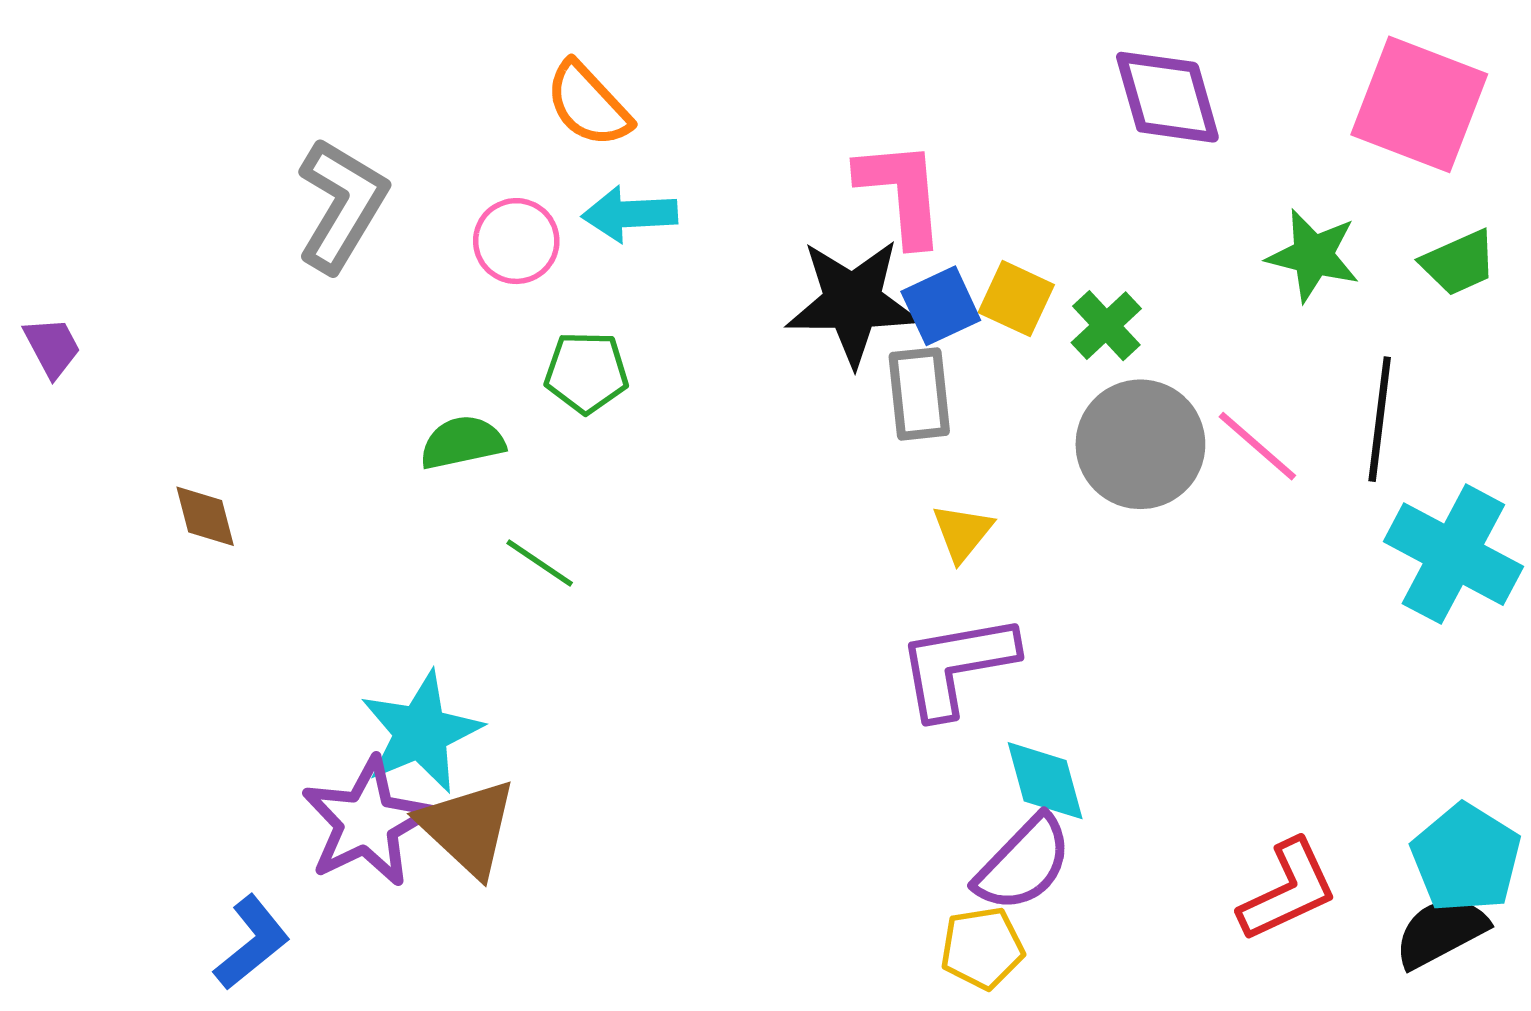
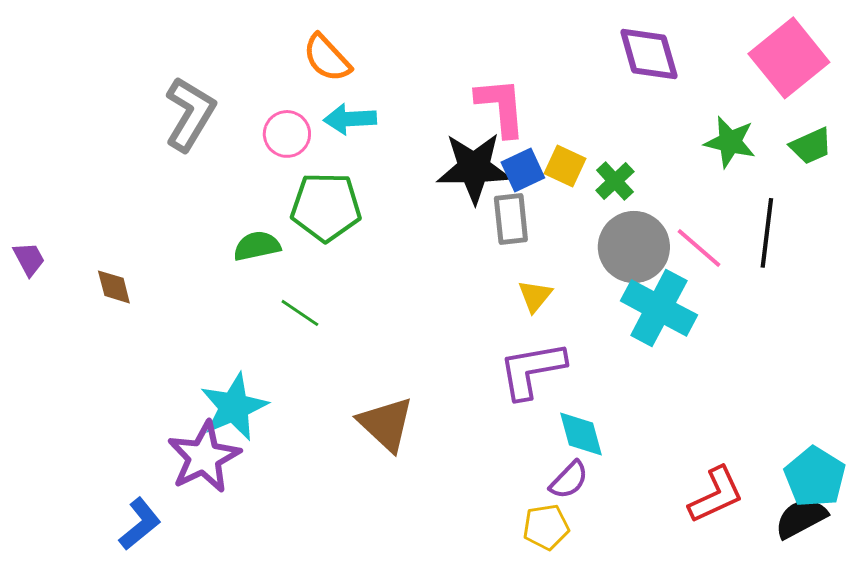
pink square: (1419, 104) -> (789, 58), turned 30
purple trapezoid: (52, 347) -> (29, 259), moved
green pentagon: (586, 372) -> (326, 207), size x1.5
cyan cross: (1453, 554) -> (659, 308), moved
brown triangle: (468, 827) -> (386, 424), moved
purple semicircle: (1024, 863) -> (569, 480), size x0.7

